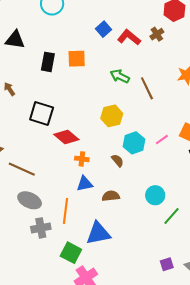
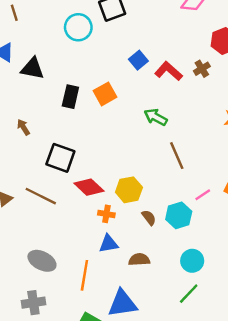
orange square: (77, 59) -> (105, 94), turned -30
brown line: (147, 88) -> (177, 156), moved
yellow hexagon: (112, 116) -> (129, 190), moved
cyan hexagon: (134, 143) -> (179, 215), moved
brown line: (22, 169) -> (41, 196), moved
green line: (172, 216) -> (189, 294), moved
gray cross: (41, 228) -> (33, 303), moved

